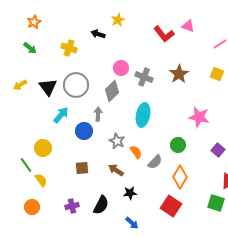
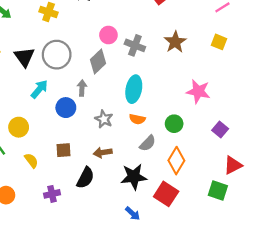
orange semicircle: (136, 152) -> (137, 119), moved, turned 136
brown arrow: (116, 170) -> (103, 152), turned -42
yellow semicircle: (41, 180) -> (31, 161), moved
black star: (130, 193) -> (134, 177), moved, size x1.6
black semicircle: (101, 205) -> (85, 178), moved
blue arrow: (132, 223) -> (133, 214), moved

